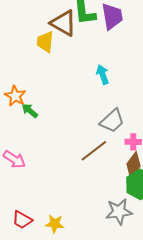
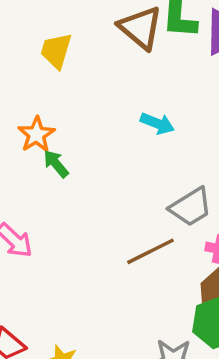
yellow trapezoid: (45, 42) -> (56, 51), moved
cyan arrow: (103, 75) -> (157, 123), moved, turned 120

